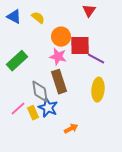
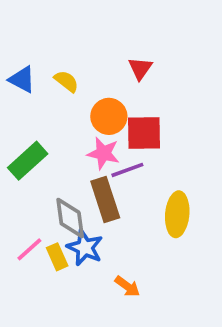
red triangle: (89, 11) -> (140, 68), moved
purple line: (96, 59) -> (127, 170), moved, turned -48
orange arrow: (71, 129) -> (127, 286), turned 64

